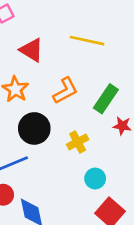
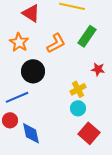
green rectangle: (106, 99) -> (87, 36), moved
yellow cross: (78, 142) -> (78, 89), moved

